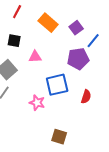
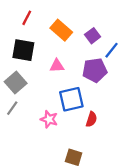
black square: (14, 41) -> (23, 50), size x1.5
pink triangle: (35, 57) -> (57, 66), moved
red semicircle: (86, 97) -> (91, 119), moved

